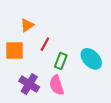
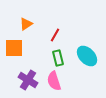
red line: (45, 44) -> (55, 35), moved
green rectangle: (61, 61) -> (58, 58), turned -35

